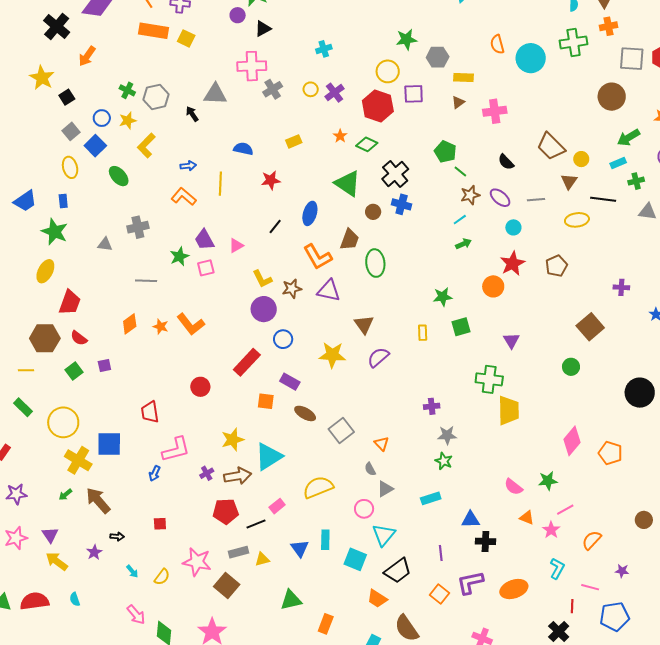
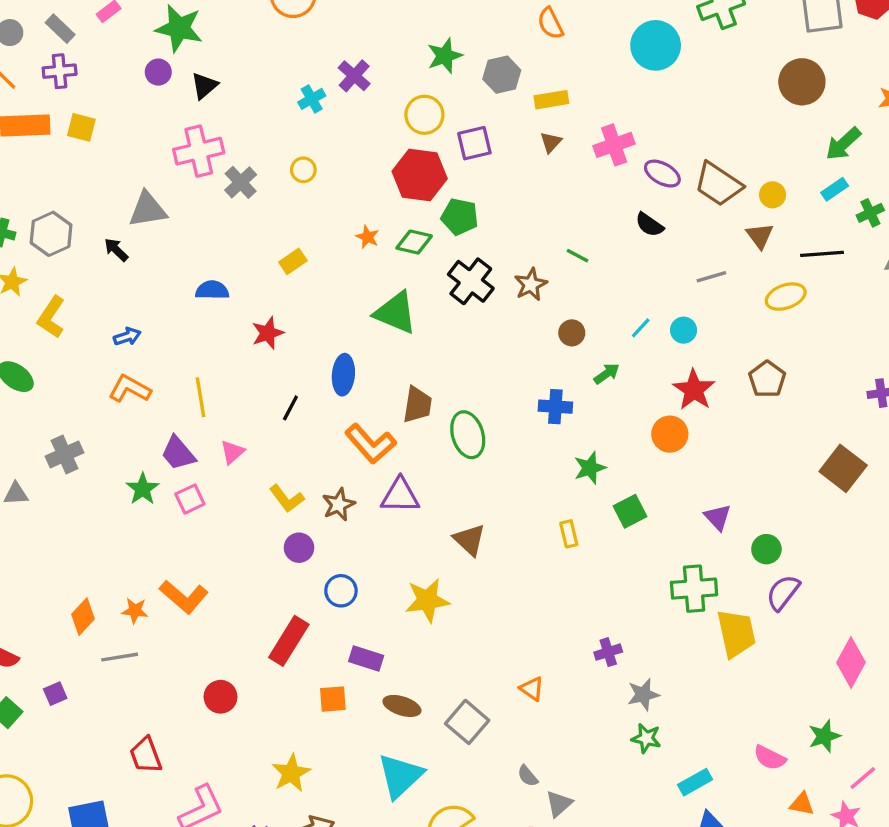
orange semicircle: (497, 44) -> (550, 23), moved
purple cross: (334, 93) -> (354, 76), moved
green pentagon: (445, 152) -> (460, 217), moved
yellow line: (220, 184) -> (201, 397), moved
brown star: (470, 195) -> (531, 284), moved
purple ellipse: (500, 198) -> (662, 174), moved
blue cross: (402, 204) -> (555, 407), moved
brown circle: (373, 212) -> (572, 333), moved
cyan line: (460, 220) -> (641, 328), moved
gray line: (146, 281) -> (120, 657), moved
purple circle: (264, 309) -> (299, 548), size x0.7
purple semicircle: (378, 357) -> (783, 593), moved
green circle: (571, 367) -> (766, 549), moved
orange triangle: (382, 444) -> (532, 689), moved
cyan triangle: (269, 457) -> (400, 776), moved
cyan rectangle: (431, 498) -> (695, 782), moved

